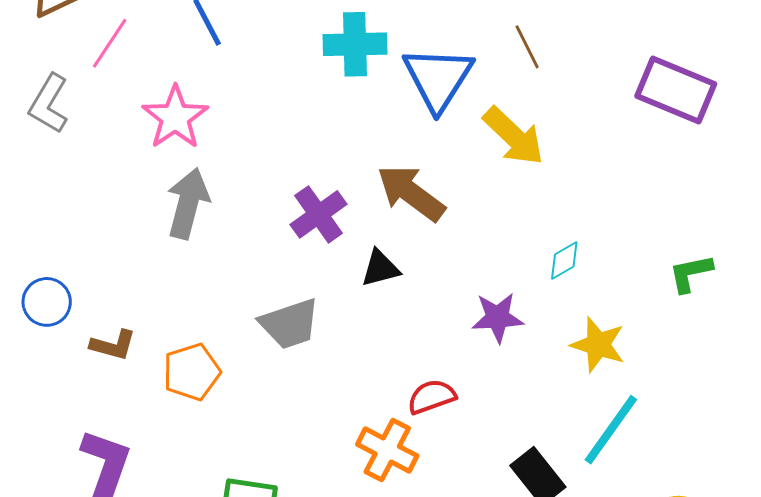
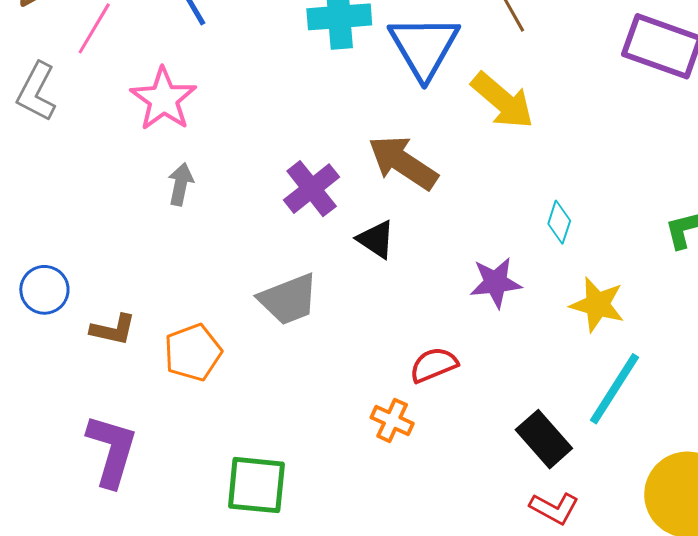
gray arrow: (188, 203) -> (181, 184), size x0.6
cyan diamond: (564, 260) -> (559, 222), turned -39
black triangle: (380, 268) -> (376, 239), turned 51
orange cross: (387, 450) -> (392, 420), size x0.7

